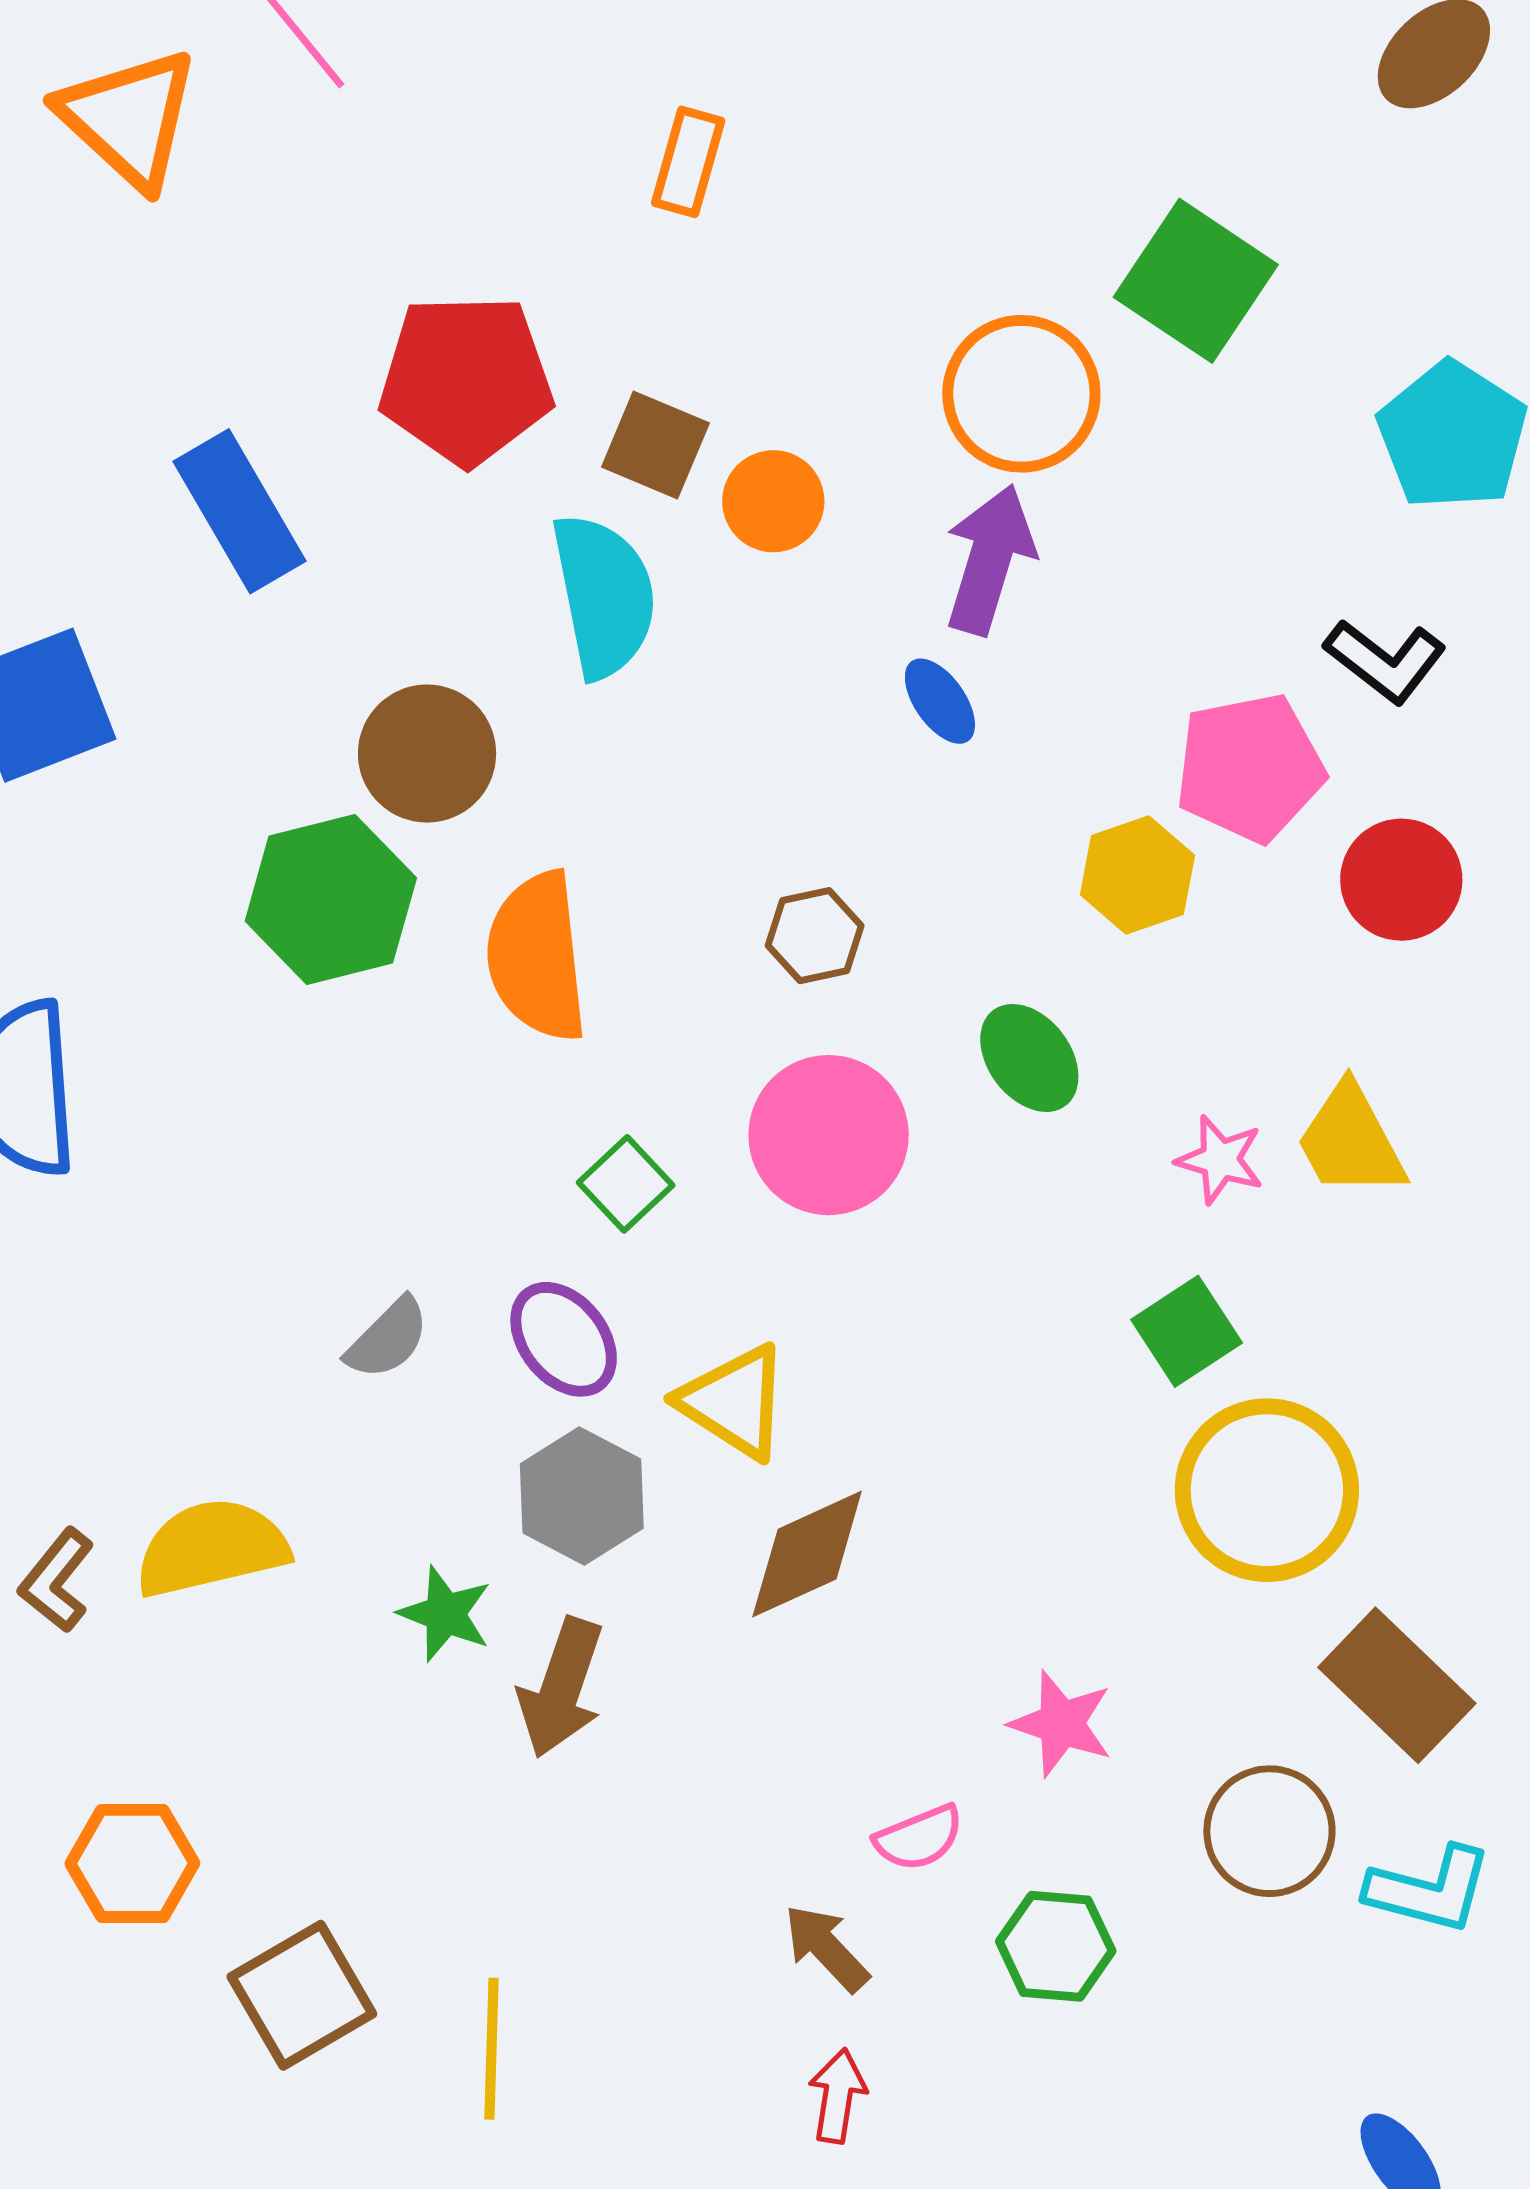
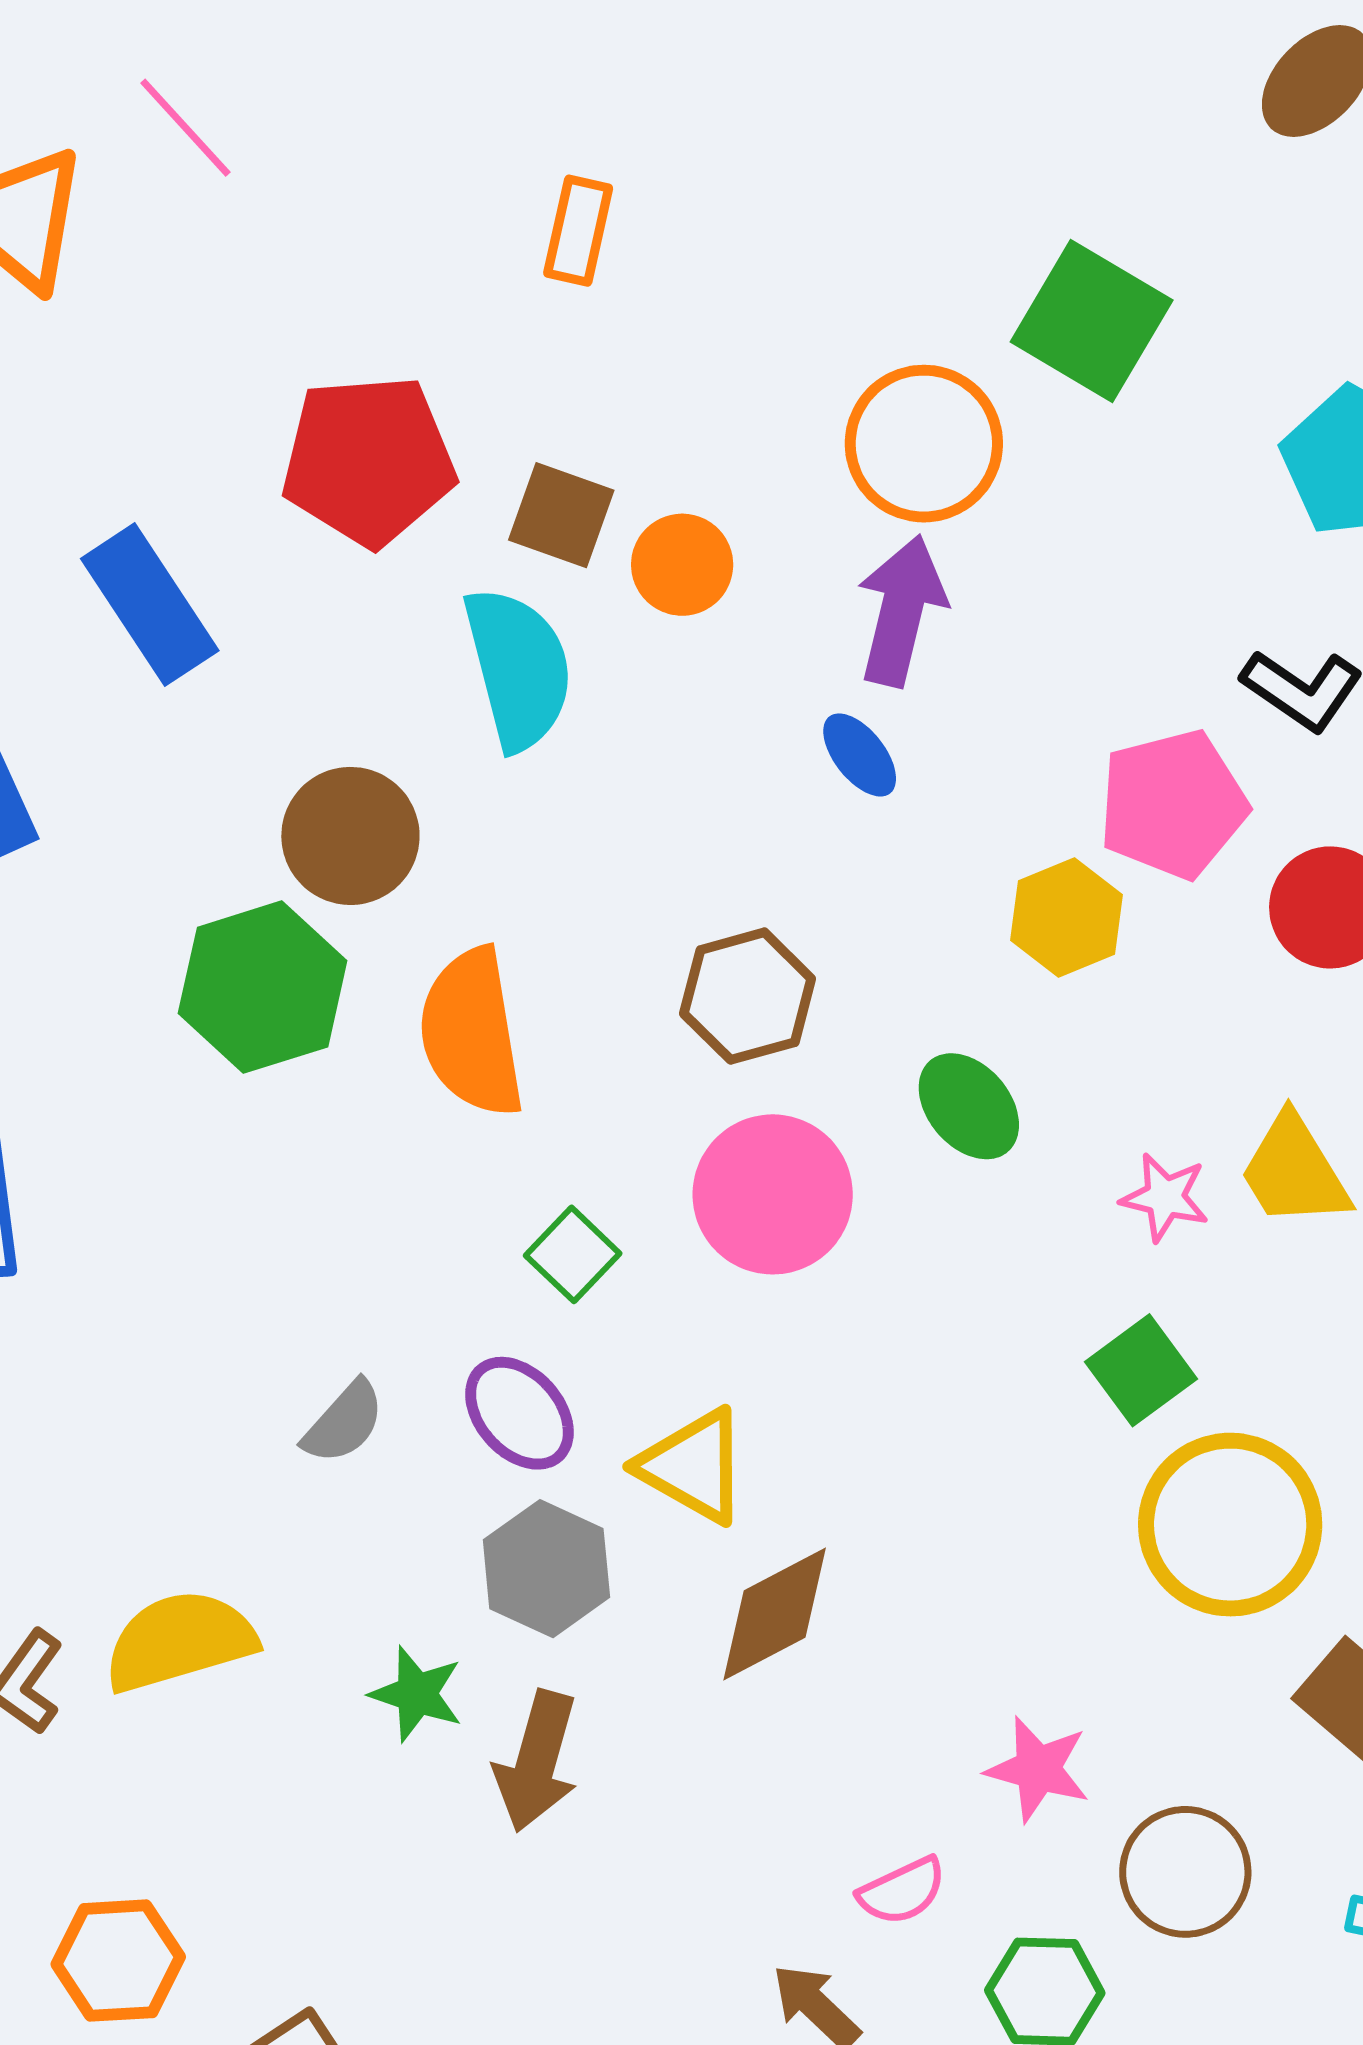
brown hexagon: (815, 936) -> (748, 996), size x1.4
brown circle: (1269, 1831) -> (1185, 1872), moved

